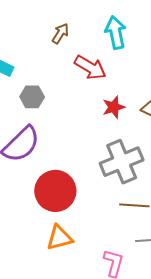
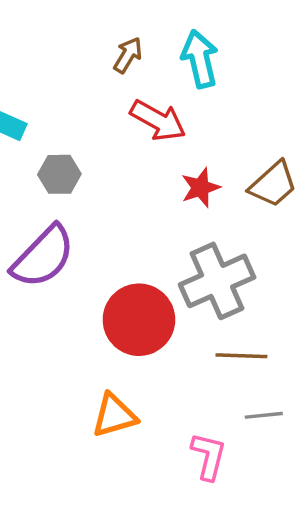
brown arrow: (60, 33) -> (128, 55), moved
red circle: (55, 191) -> (139, 320), moved

